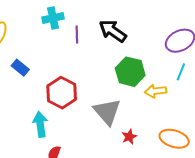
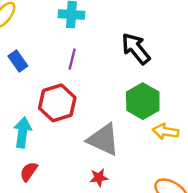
purple line: (77, 35) -> (72, 59), moved
gray triangle: (107, 112) -> (103, 140), turned -40
red star: (129, 137) -> (99, 178), moved

